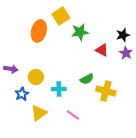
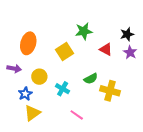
yellow square: (61, 16) -> (65, 51), moved
orange ellipse: (39, 31) -> (28, 43), moved
cyan cross: (59, 89) -> (63, 89), turned 32
yellow triangle: (39, 113) -> (32, 113), moved

